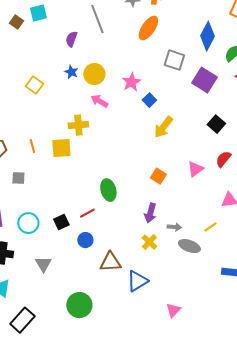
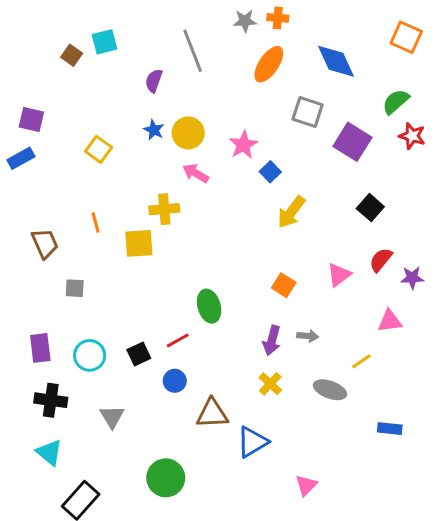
blue diamond: (207, 36) -> (336, 61), moved, turned -52
orange line: (32, 146) -> (96, 222), moved
gray arrow: (174, 227) -> (308, 336), moved

